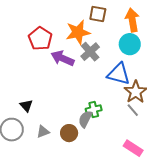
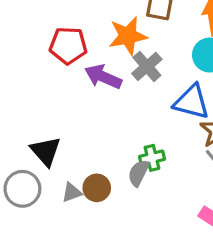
red pentagon: (40, 39) -> (68, 46), turned -30
black triangle: (26, 106) -> (46, 151), size x1.5
brown circle: (69, 133) -> (97, 188), moved

